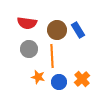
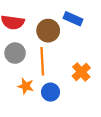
blue rectangle: (78, 30) -> (73, 19), moved, turned -35
orange cross: (82, 79) -> (81, 72), moved

